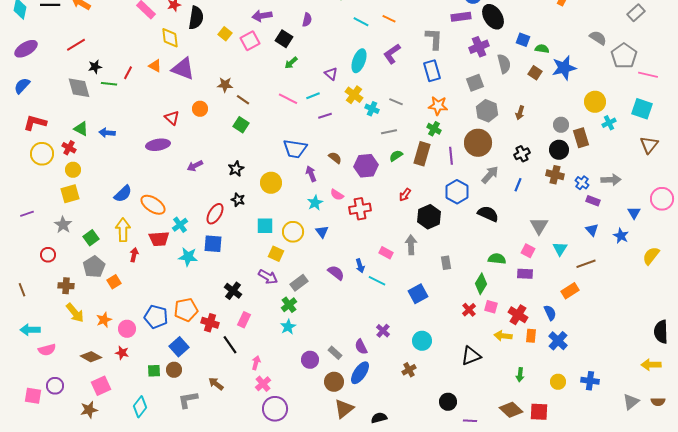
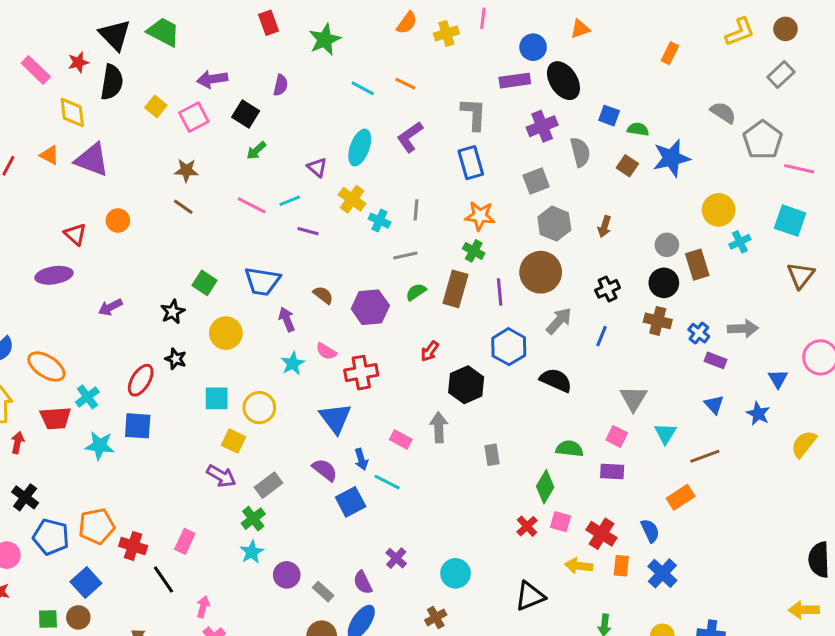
brown star: (225, 85) -> (186, 170), moved
gray line: (396, 102) -> (416, 210), turned 72
purple line: (325, 116) -> (308, 231), turned 32
green square: (241, 125) -> (205, 283), moved
blue triangle: (322, 232) -> (335, 418), moved, size x1.6
black cross: (233, 291) -> (25, 497), moved
blue square: (418, 294) -> (351, 502), moved
purple circle: (310, 360) -> (287, 575), moved

